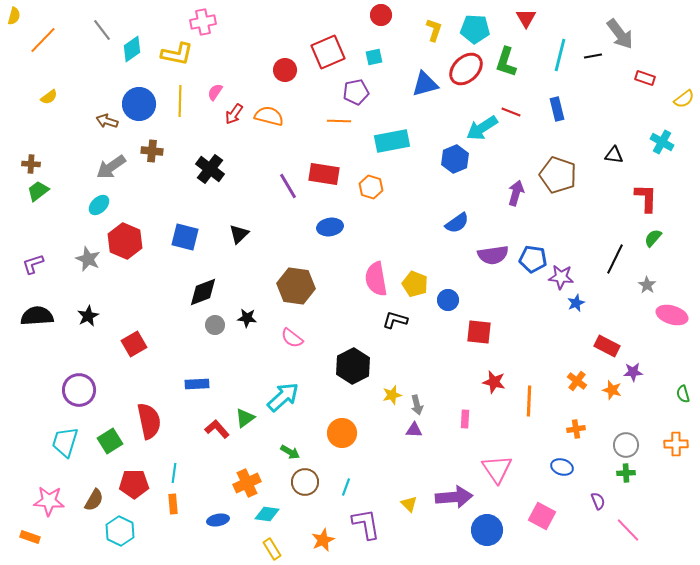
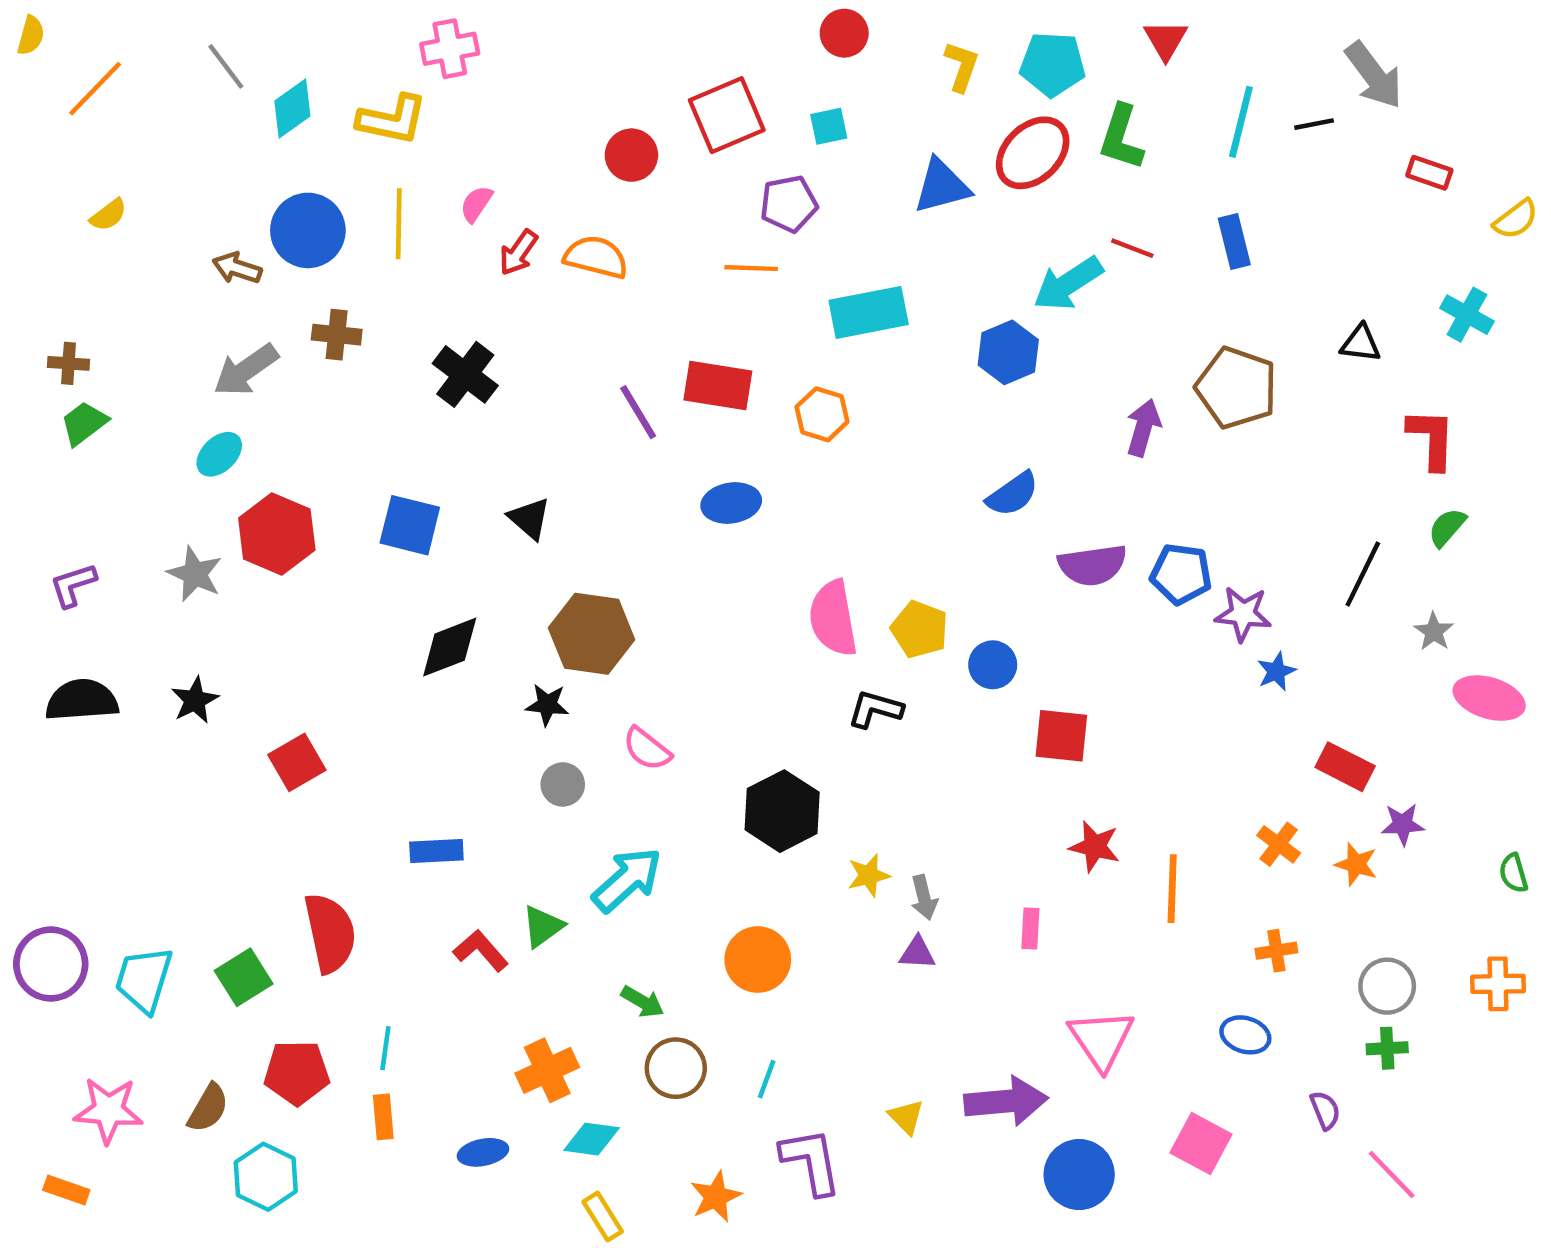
black triangle: (239, 234) -> (530, 519), turned -35
brown hexagon: (296, 286) -> (592, 634), moved
gray circle: (215, 325) -> (563, 784), moved
purple circle: (79, 390) -> (51, 964), moved

